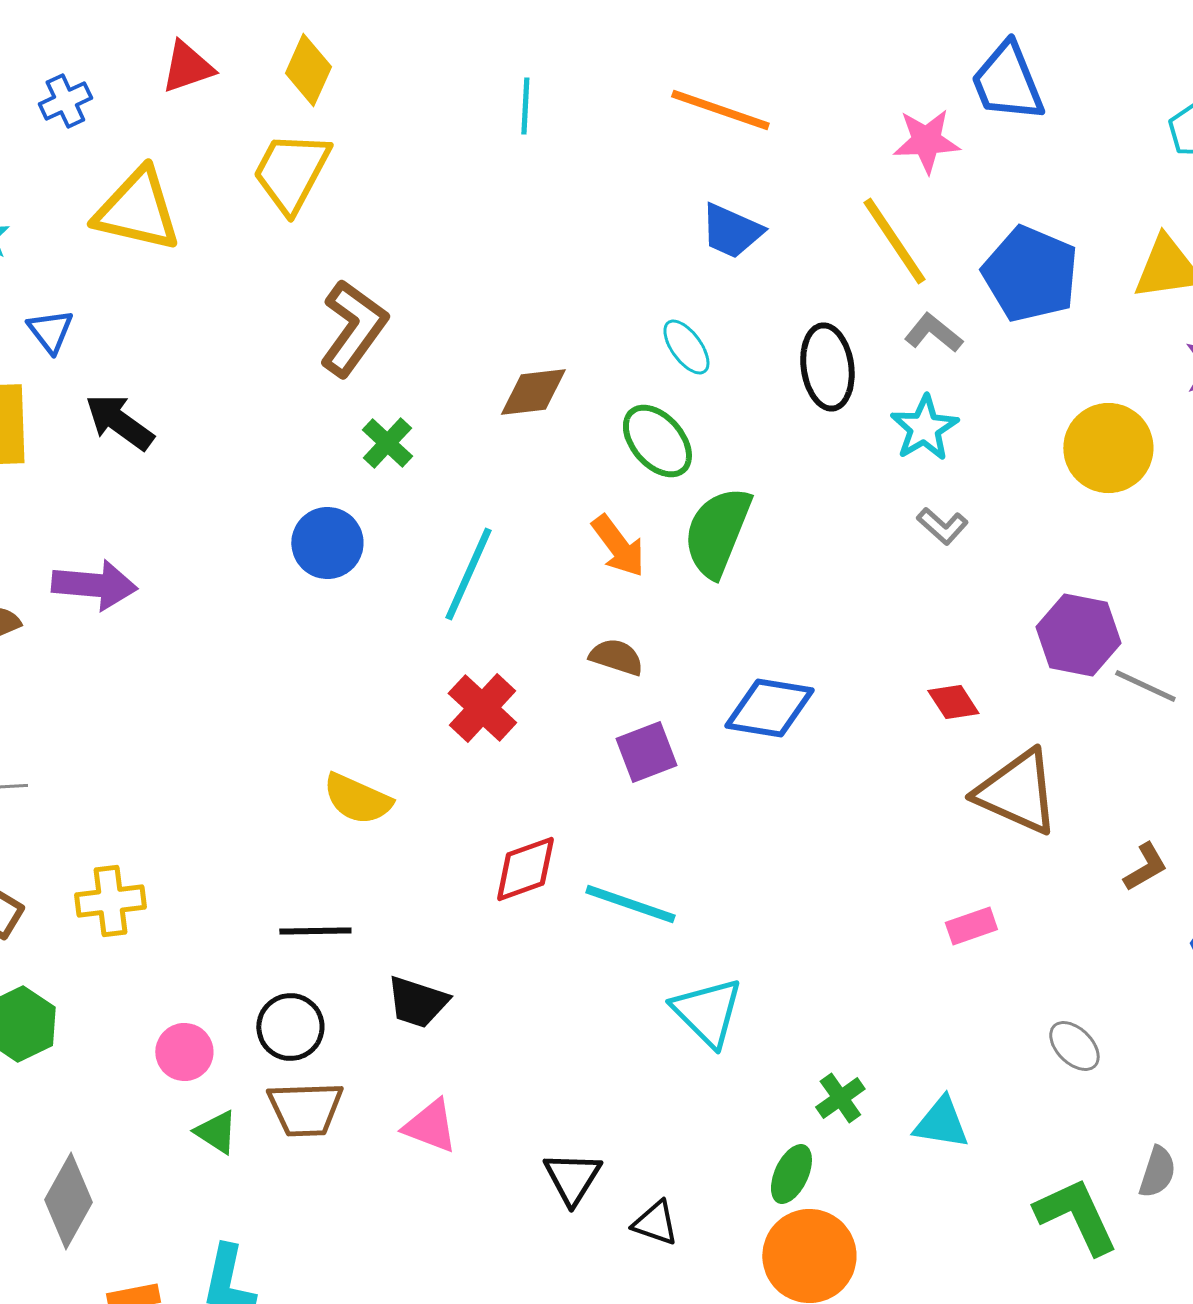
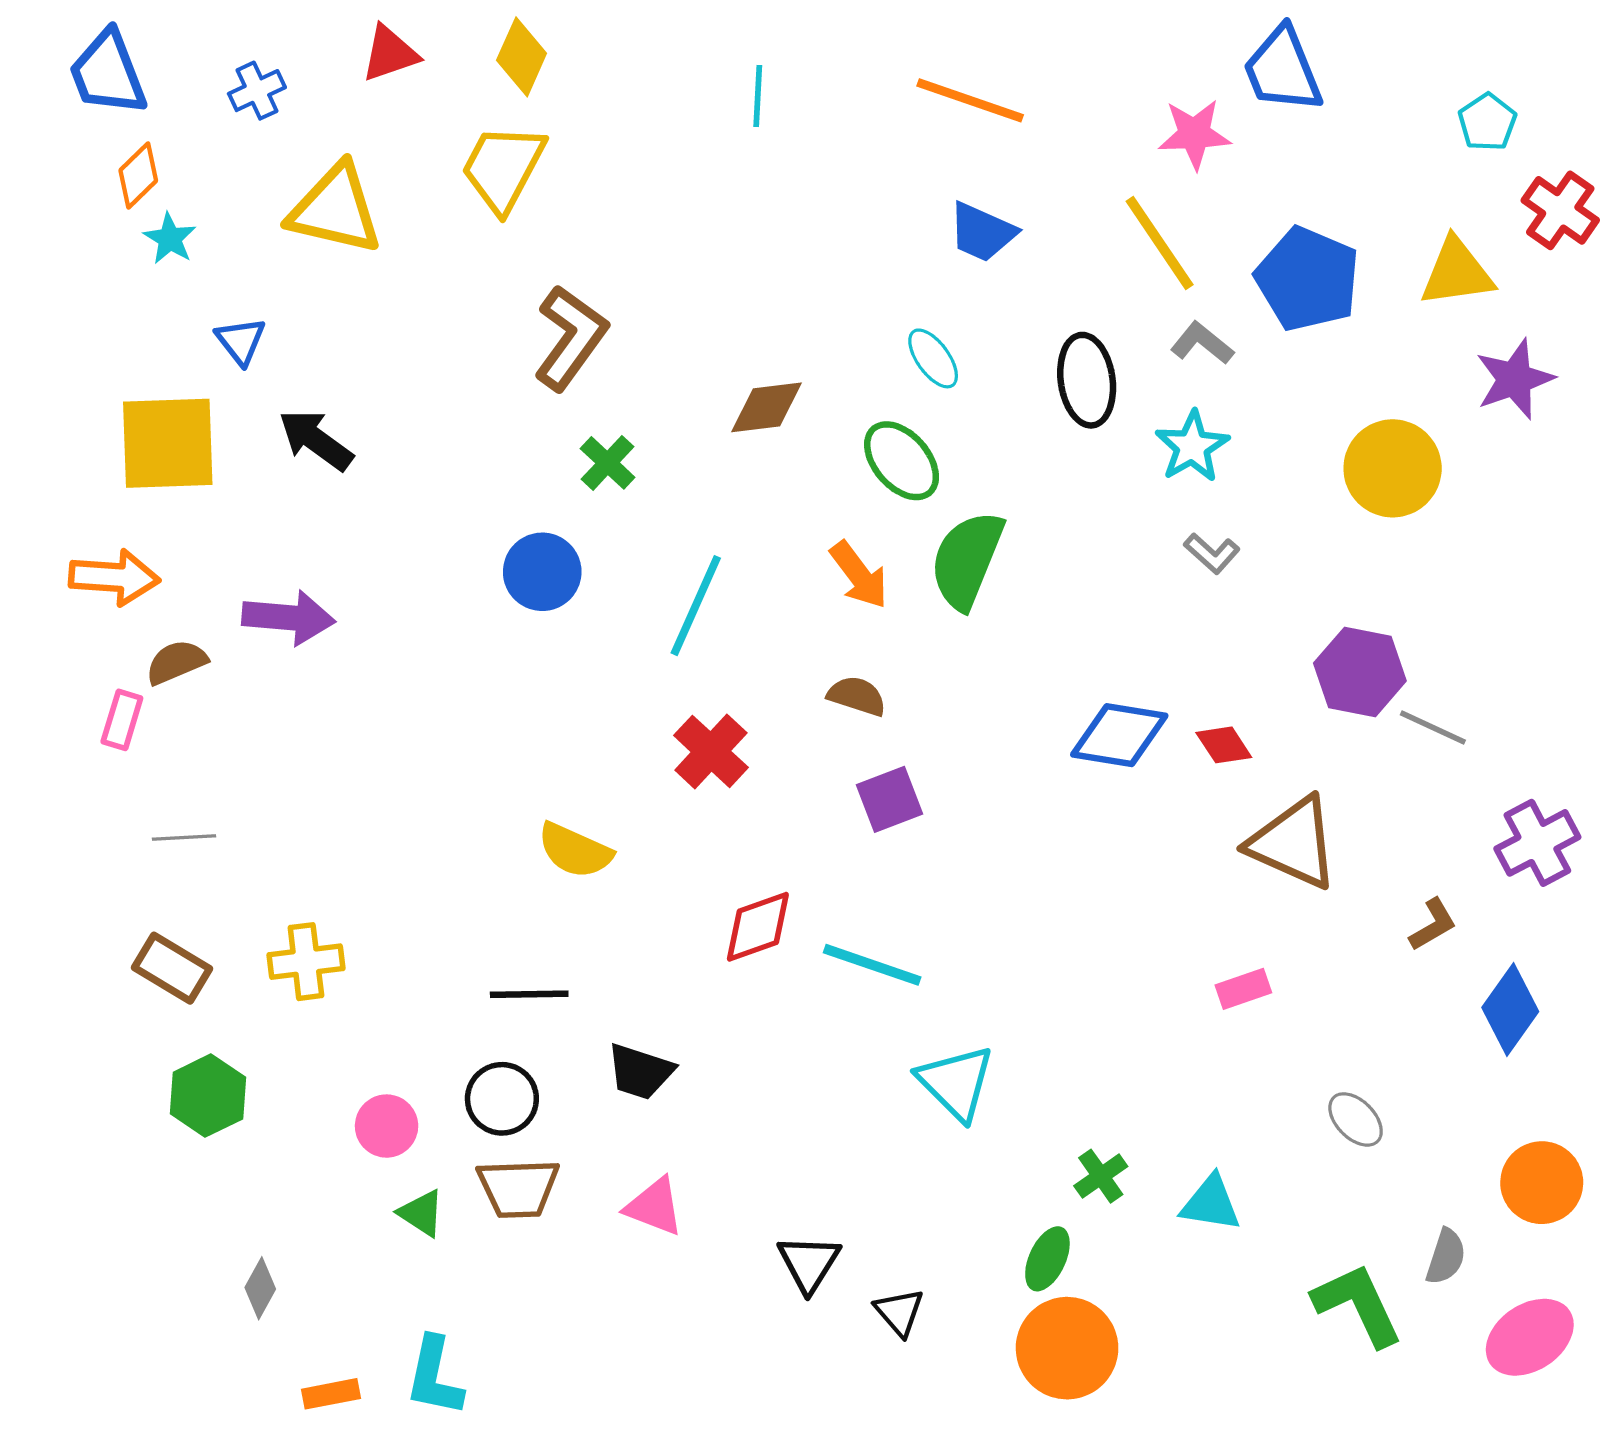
blue diamond: (769, 708) -> (1119, 735), moved
gray diamond: (68, 1201) -> (260, 1288), size x0.6
black triangle: (655, 1223) -> (899, 1312), turned 30

